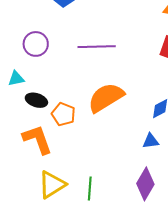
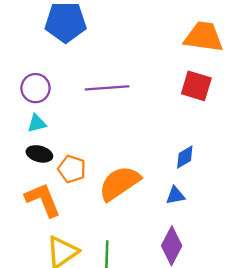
cyan triangle: (16, 79) -> (37, 123), moved
orange semicircle: (106, 98) -> (119, 183), moved

